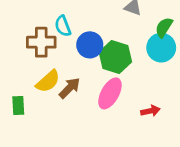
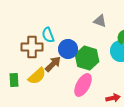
brown arrow: (70, 88) -> (53, 64), moved
green rectangle: (18, 106) -> (14, 80), moved

